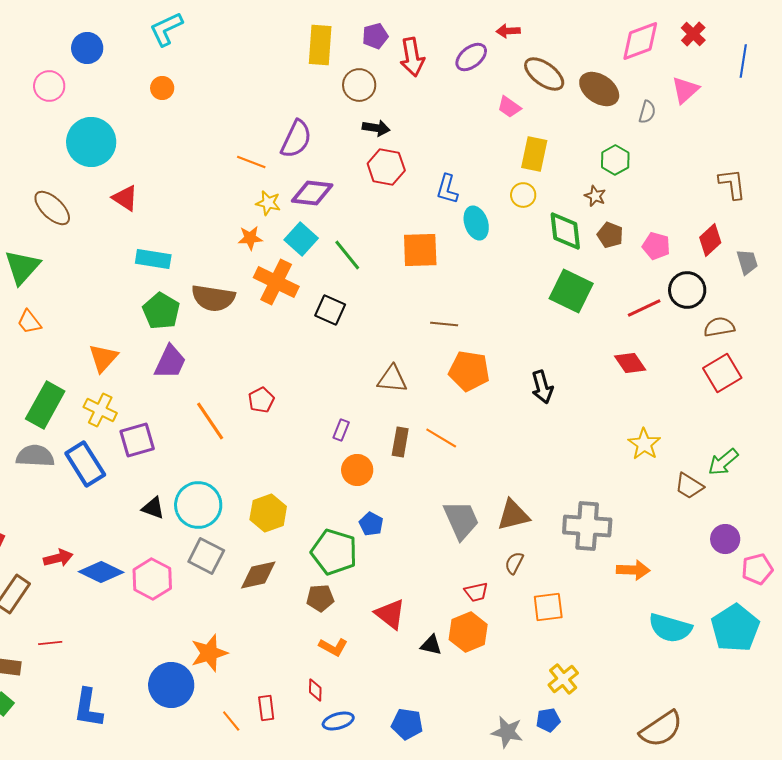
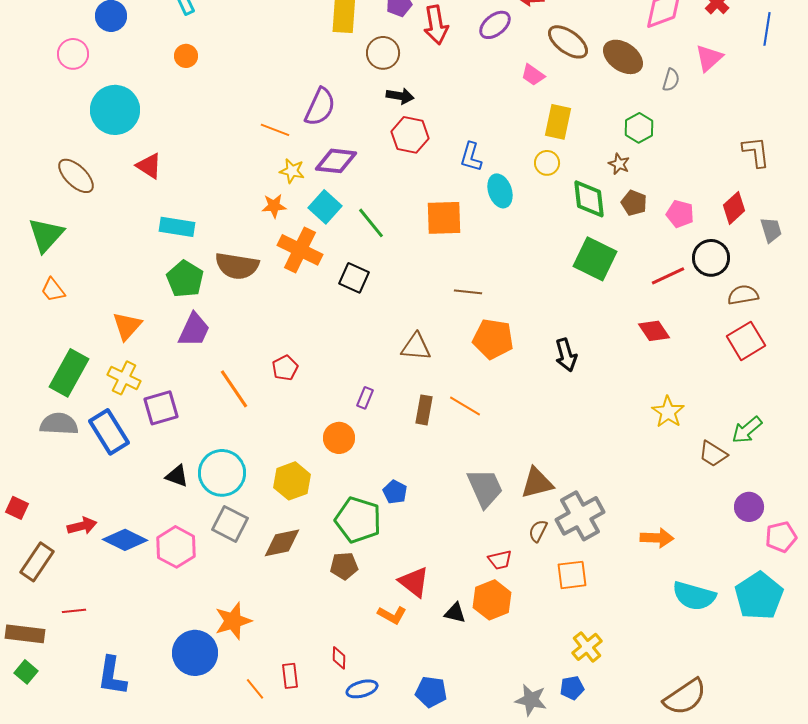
orange circle: (357, 470) -> (339, 438), moved
gray cross: (587, 526) -> (580, 516), moved, turned -33
orange L-shape: (333, 647) -> (392, 615), moved

